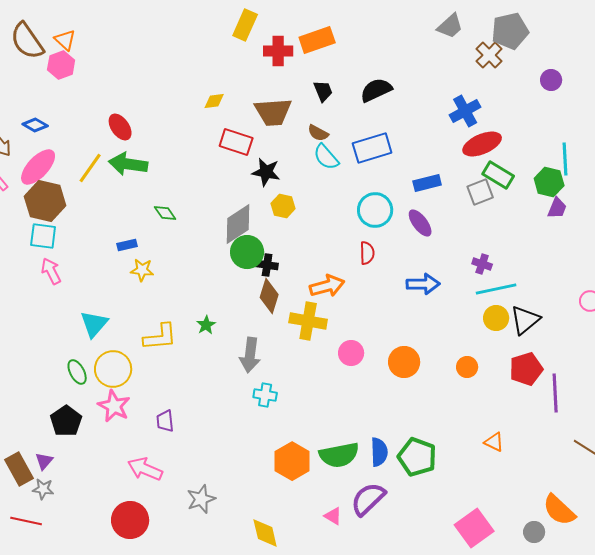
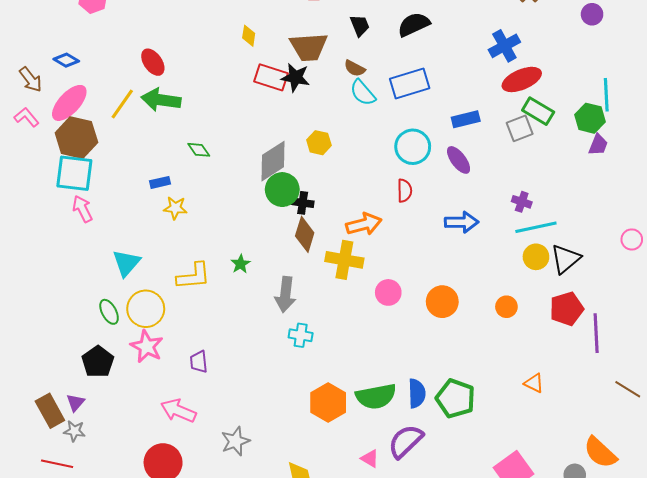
yellow diamond: (214, 101) -> (249, 36), turned -75
black star: (266, 172) -> (296, 77), moved
cyan square: (43, 236) -> (74, 173), size x1.4

